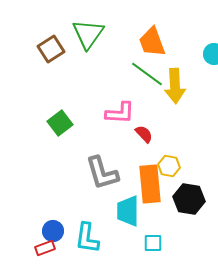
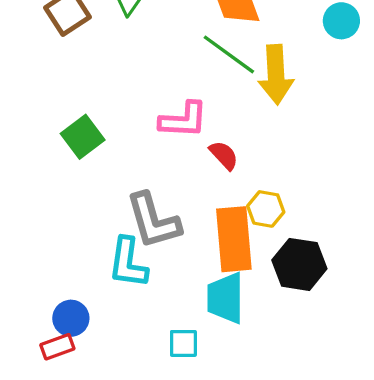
cyan trapezoid: (128, 211) -> (225, 298), moved
cyan L-shape: (87, 238) -> (128, 263), moved
cyan square: (153, 243) -> (183, 343), moved

